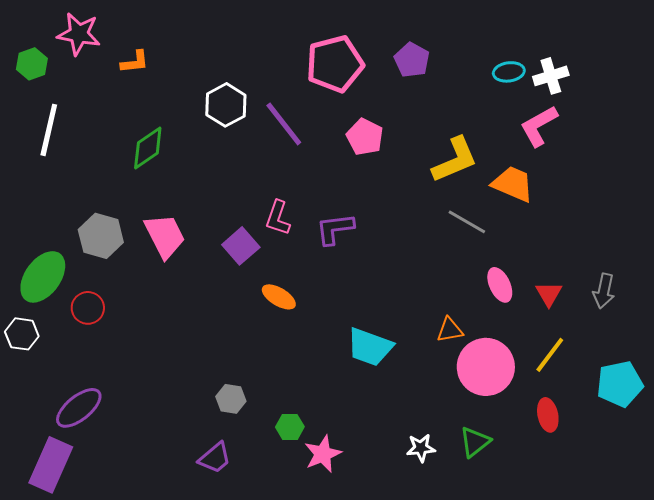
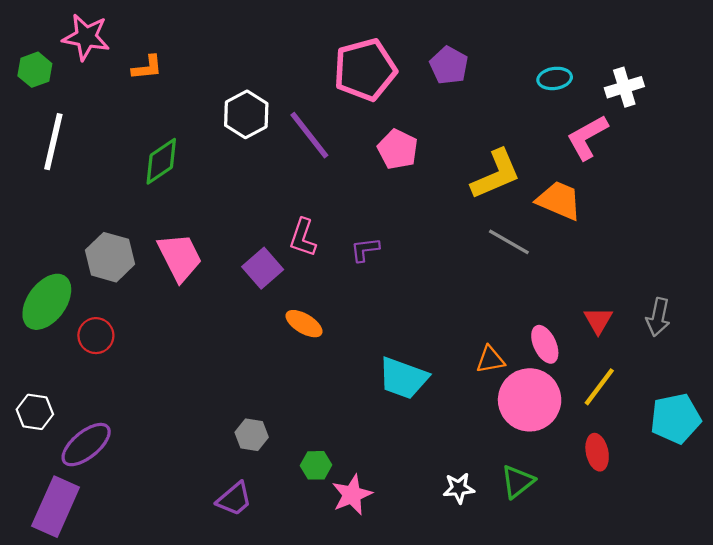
white cross: (551, 76) -> (624, 87), moved
purple L-shape: (335, 229) -> (365, 250), size x0.7
pink ellipse: (500, 285) -> (545, 344), moved
white hexagon: (22, 334) -> (35, 412), moved

